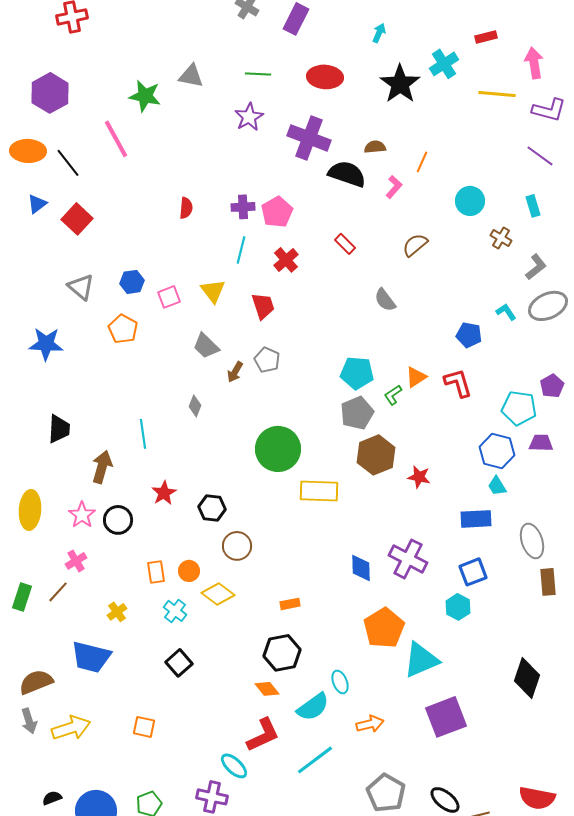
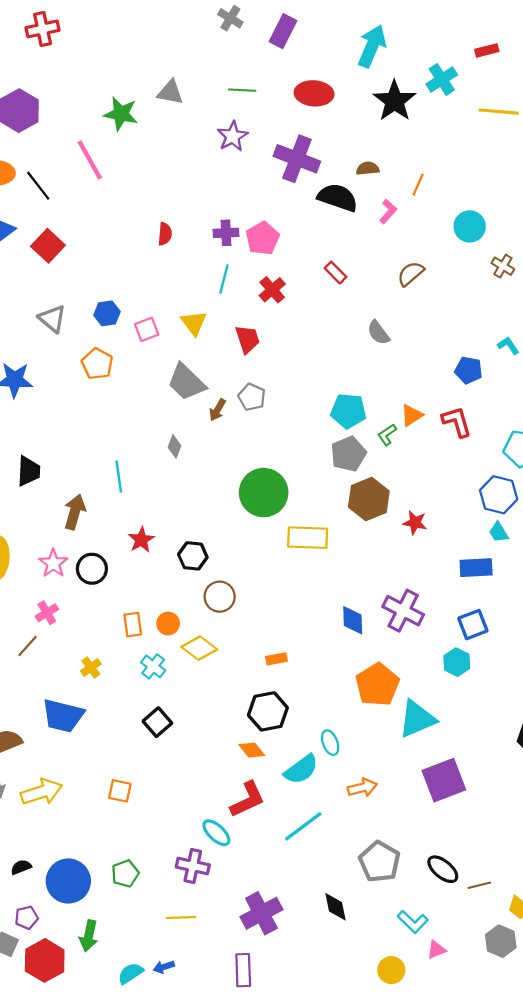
cyan arrow: (379, 33) -> (372, 46), size x2.0
gray trapezoid: (206, 346) -> (186, 382), size x1.4

